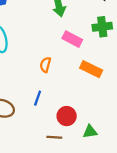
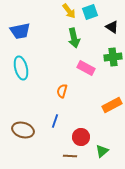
orange rectangle: (91, 69) -> (112, 105), moved, turned -54
green triangle: (90, 132) -> (102, 151), turned -32

